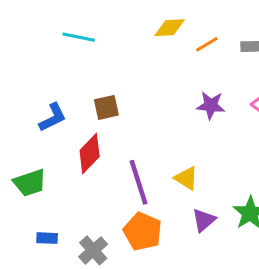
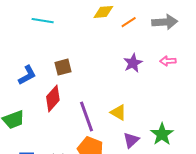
purple star: (211, 105) -> (133, 63), turned -30

